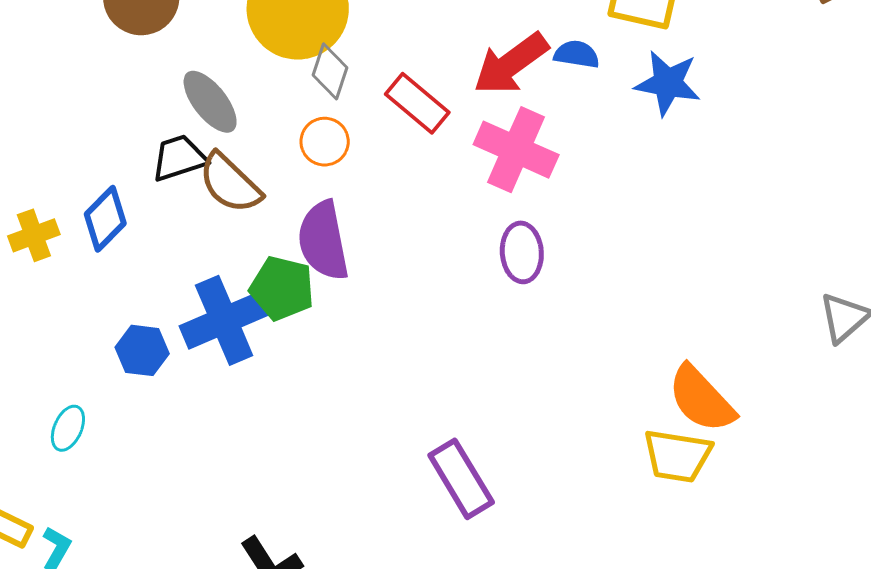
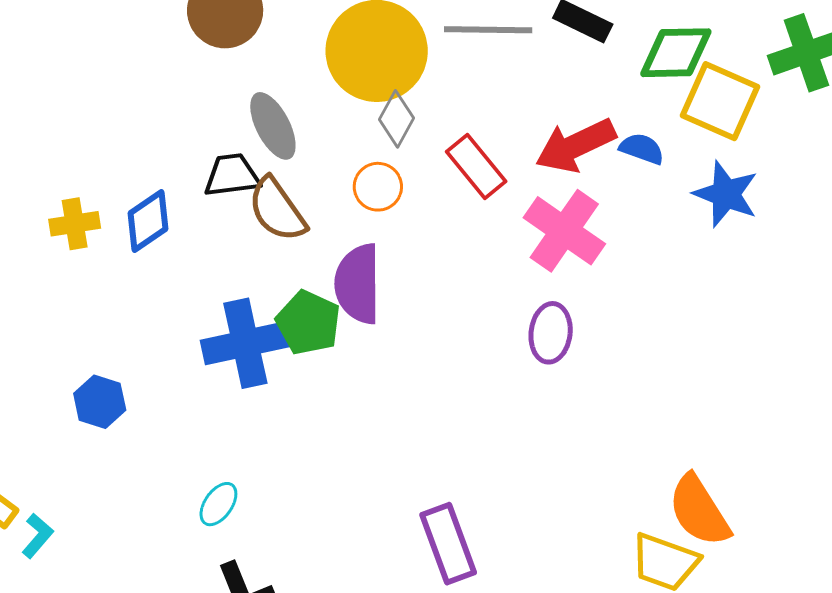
blue hexagon: (142, 350) -> (100, 402), moved
cyan ellipse: (68, 428) -> (218, 504), moved

